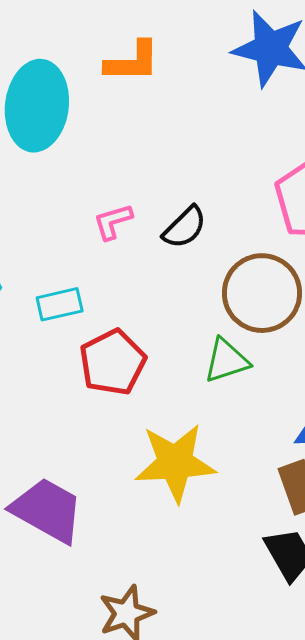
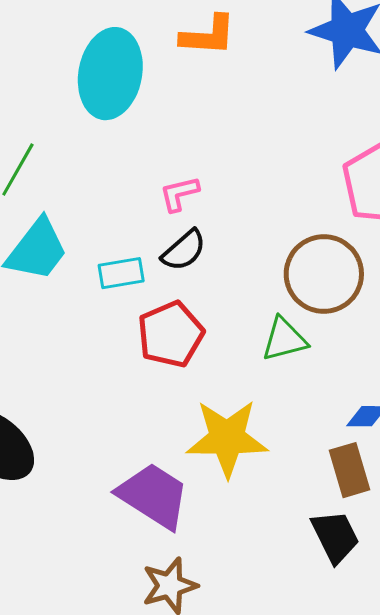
black semicircle: (185, 227) -> (184, 250), moved
purple trapezoid: (47, 510) -> (153, 496), moved

